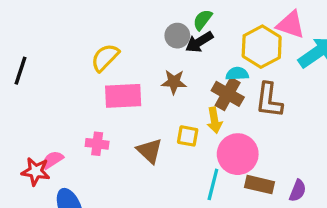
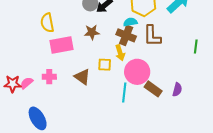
yellow semicircle: (105, 58) -> (47, 23), turned -48
pink semicircle: (53, 160) -> (27, 83), moved
red star: (36, 171) -> (13, 84), moved
brown rectangle: (260, 185) -> (153, 89), turned 30

